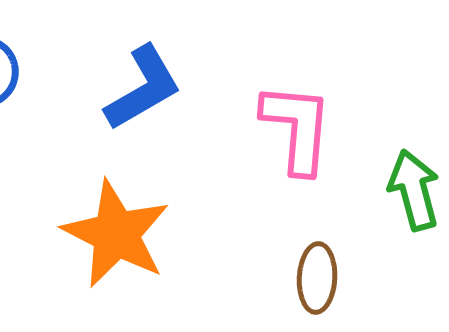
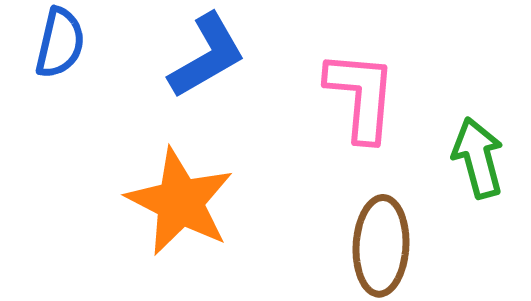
brown ellipse: (317, 278) -> (381, 246), size x1.4

